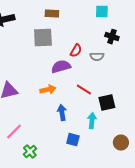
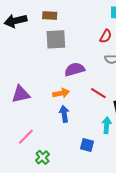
brown rectangle: (52, 14) -> (50, 16), moved
red semicircle: (76, 51) -> (106, 36), moved
blue arrow: (62, 113) -> (64, 114), moved

